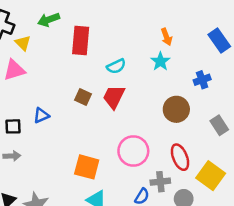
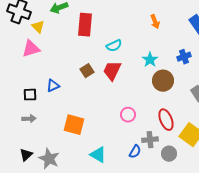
cyan star: (160, 61) -> (150, 60), moved
brown square: (83, 97) -> (87, 71), turned 32
pink circle: (133, 151) -> (128, 115), size x0.6
orange square: (87, 167) -> (74, 125), moved

